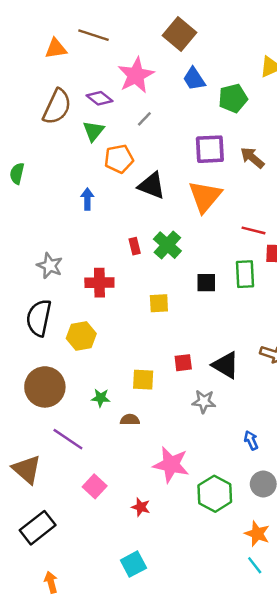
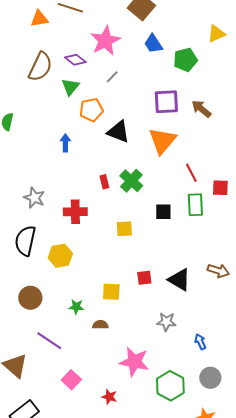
red line: (254, 230) -> (191, 173), moved, turned 48
brown circle: (45, 387) -> (30, 298), size x0.7
gray star: (204, 401) -> (166, 322), moved

